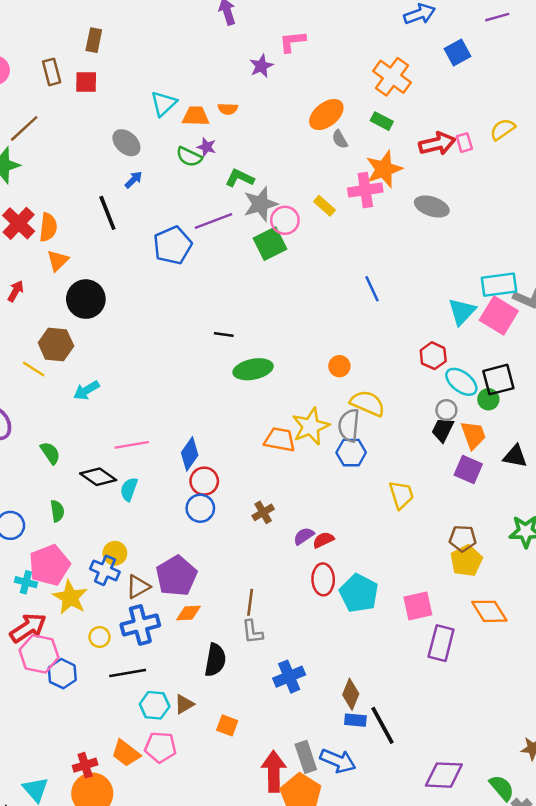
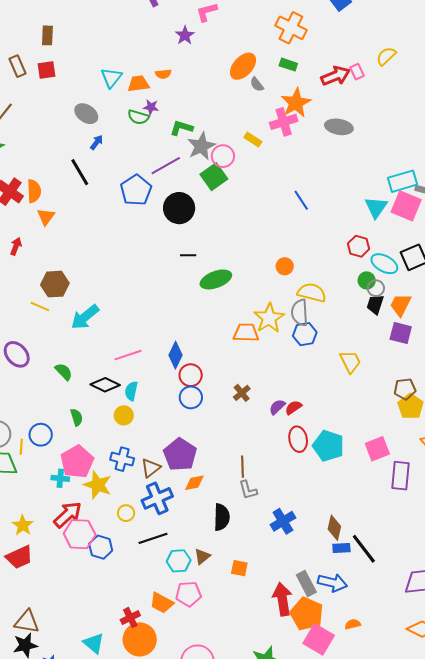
black circle: (86, 299) -> (179, 208), moved
cyan arrow: (86, 390) -> (85, 317), size x1.4
green circle: (488, 399) -> (367, 280), moved
orange trapezoid: (473, 435) -> (401, 305), turned -125
yellow circle: (115, 553) -> (124, 415), moved

